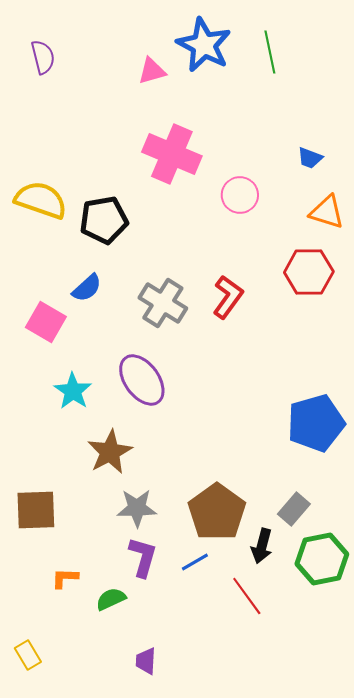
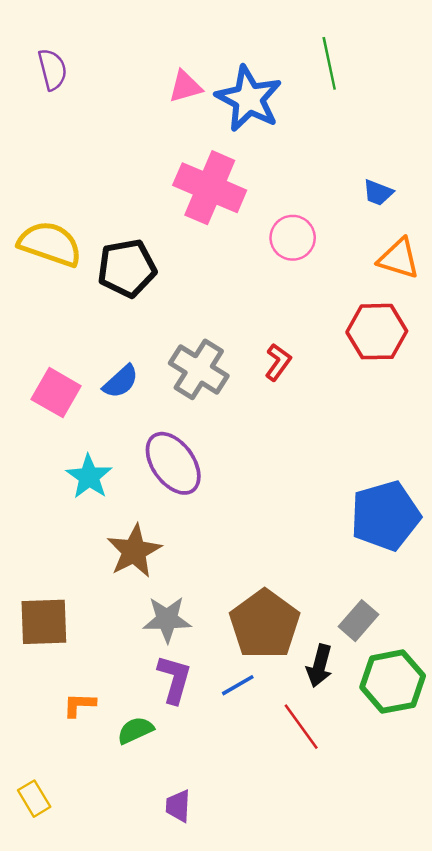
blue star: (204, 45) -> (249, 99), moved
blue semicircle: (87, 288) -> (121, 382), moved
red L-shape: (228, 297) -> (278, 362), size x0.7

